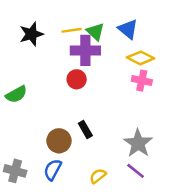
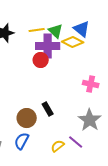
yellow diamond: (141, 58) -> (73, 42), moved
red circle: (77, 79) -> (41, 60), moved
pink cross: (142, 81) -> (91, 84), moved
purple line: (136, 171) -> (76, 142), moved

